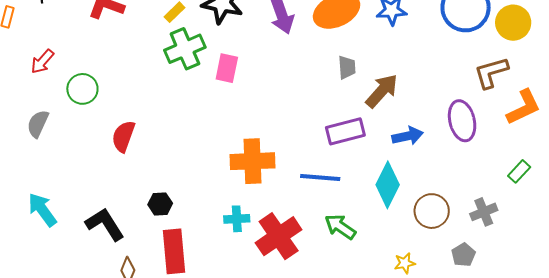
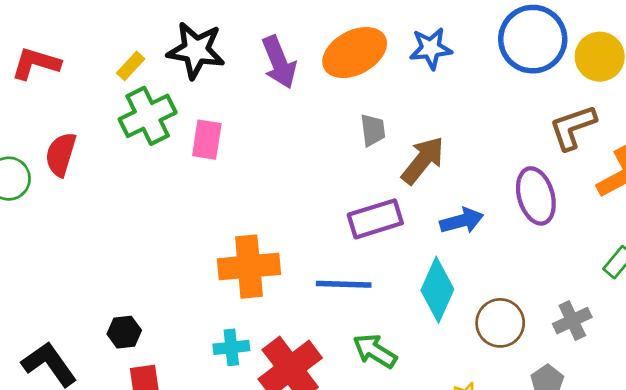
red semicircle: (123, 136) -> (61, 154), moved

